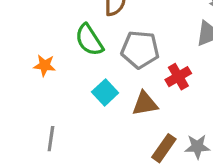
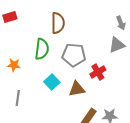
green semicircle: (89, 40) -> (42, 49), turned -140
gray line: (51, 139) -> (18, 98), moved

